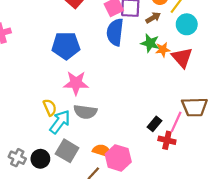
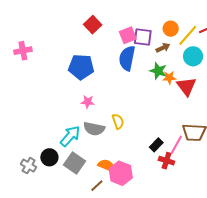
pink star: (76, 83) -> (88, 102), size x0.6
yellow semicircle: (50, 107) -> (118, 121), moved
black circle: (40, 159) -> (49, 157), moved

